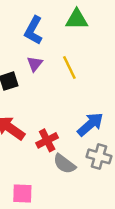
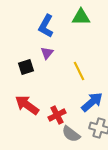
yellow line: (69, 67) -> (79, 71), moved

